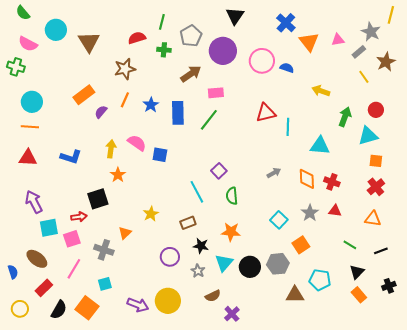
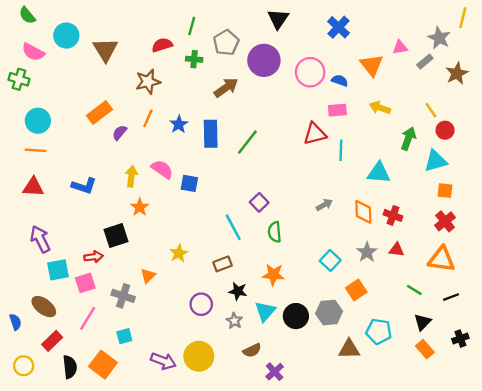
orange triangle: (309, 42) -> (372, 65), moved
yellow line: (364, 77) -> (431, 110), moved
pink rectangle: (216, 93) -> (337, 110), moved
orange triangle: (373, 219) -> (441, 259), size x1.4
black semicircle: (59, 310) -> (70, 367), turned -36

